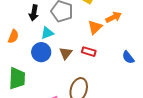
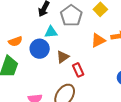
orange semicircle: (13, 36) -> (15, 41), moved, turned 32
red rectangle: (89, 52) -> (78, 70), moved, turned 32

